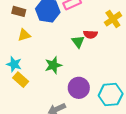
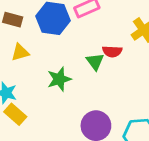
green star: (53, 65) -> (59, 79), moved

